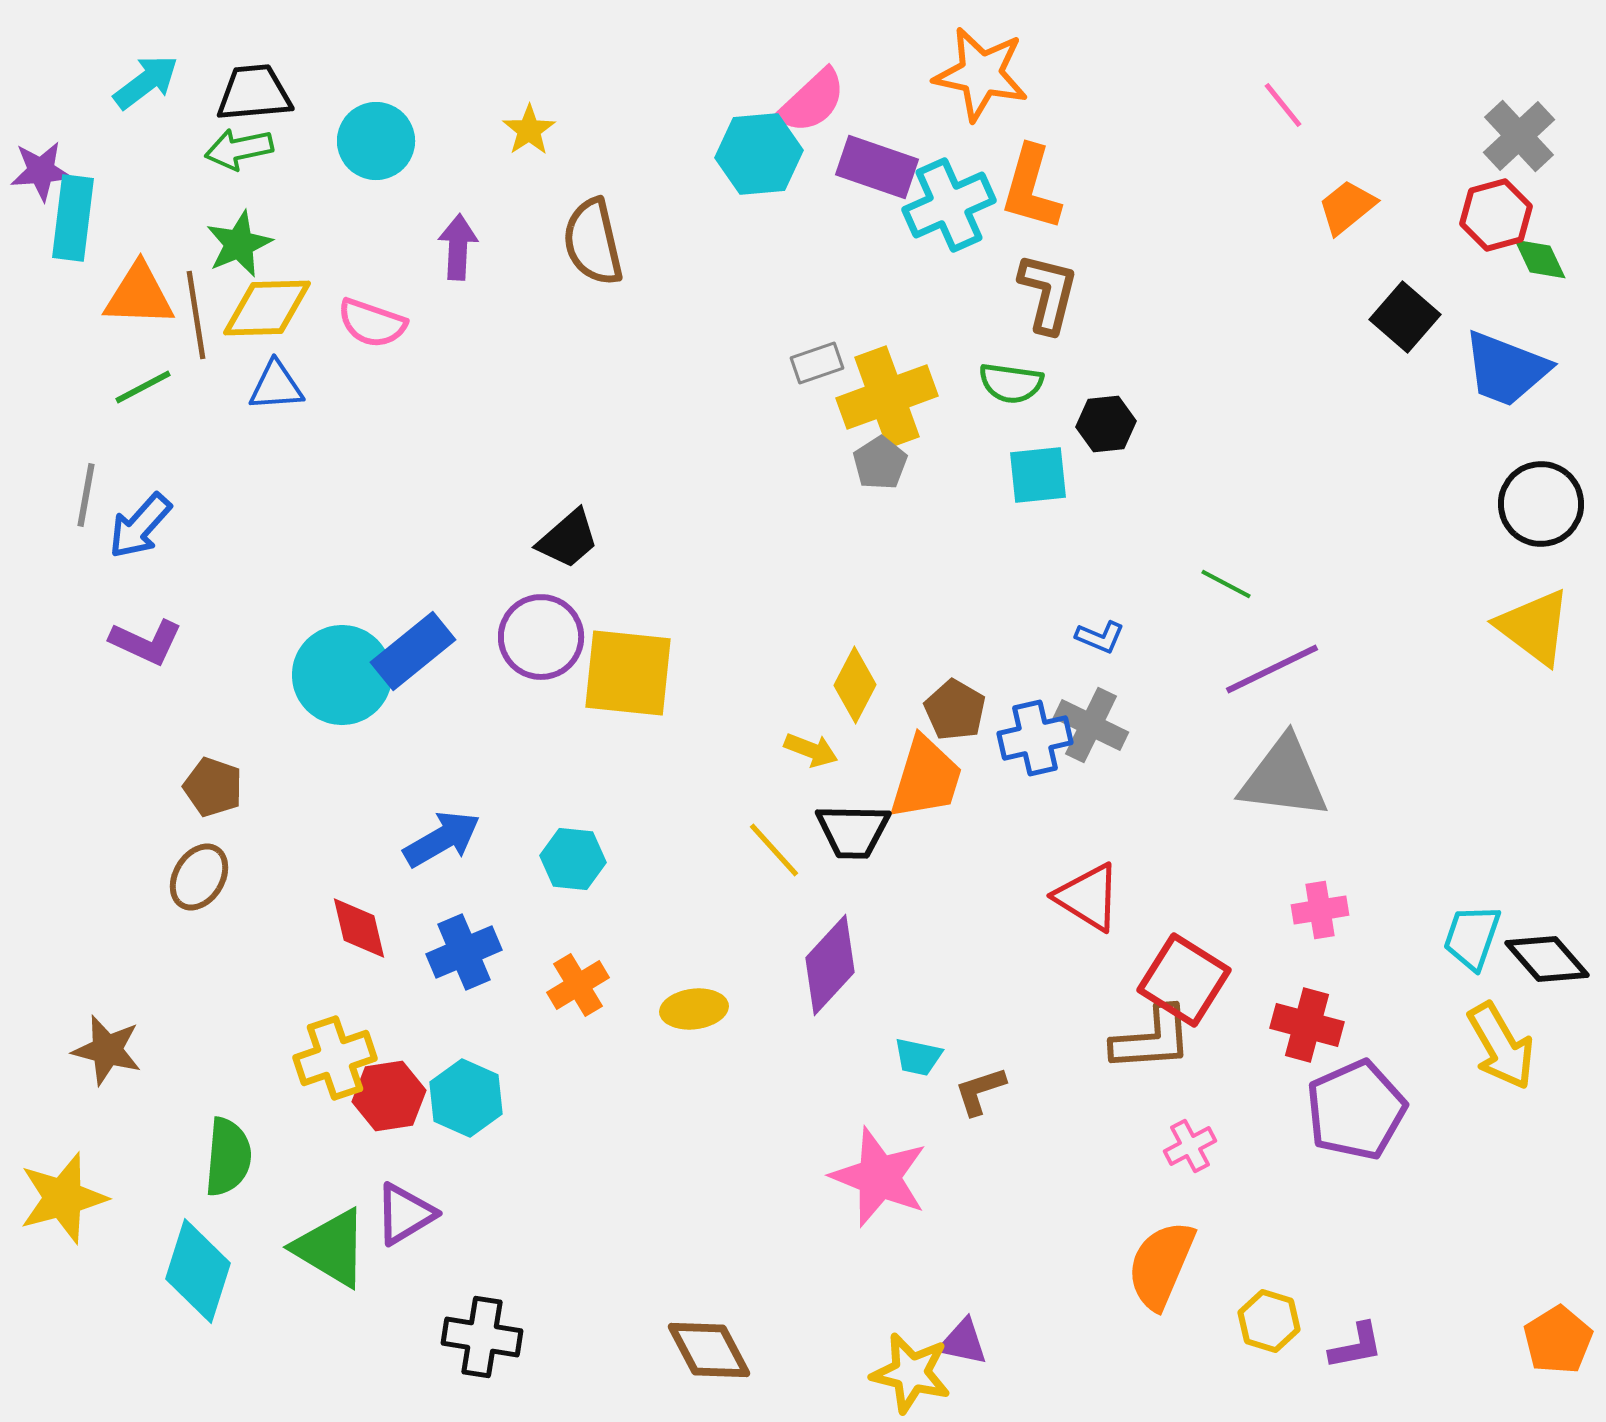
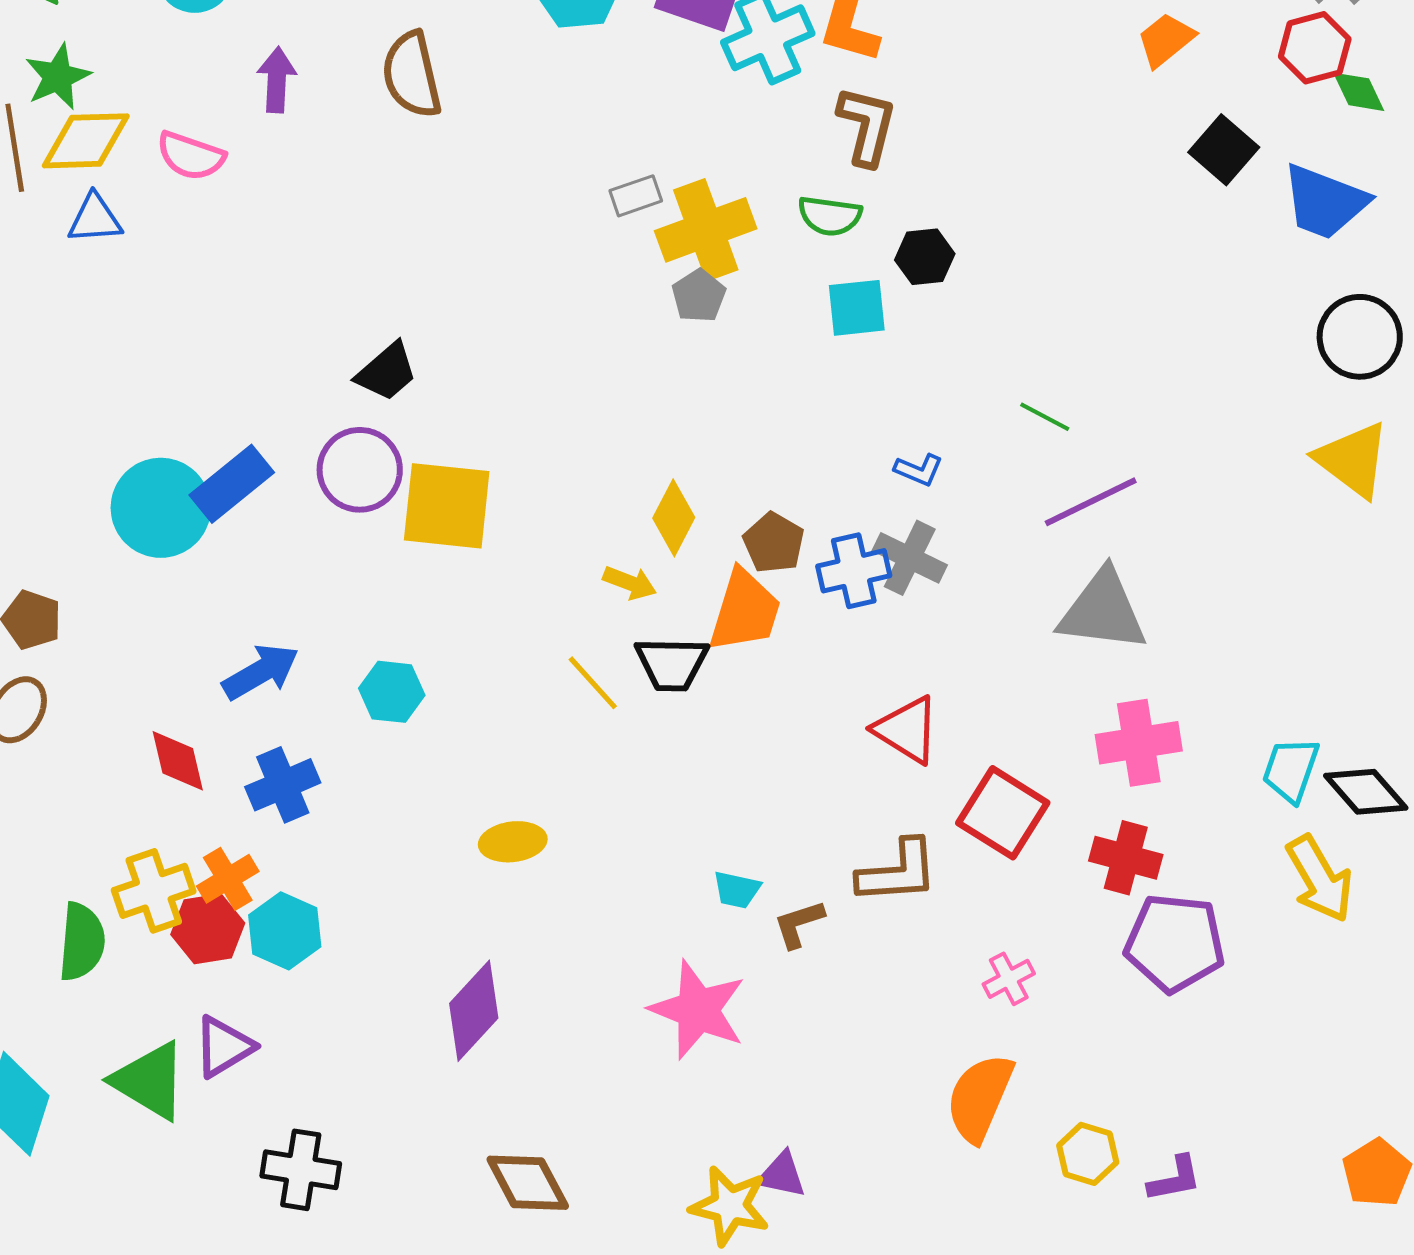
pink cross: (1320, 910) -> (1139, 743), size x1.5
purple diamond: (830, 965) -> (474, 1011), moved
orange cross: (578, 985) -> (228, 879), moved
brown L-shape: (1152, 1039) -> (898, 872), moved
purple pentagon: (1356, 1110) -> (1175, 943), turned 30
green semicircle: (228, 1157) -> (82, 942), moved

